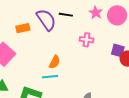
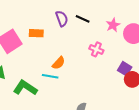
purple semicircle: (46, 20) -> (62, 19), size x0.7
orange rectangle: (23, 28) -> (36, 33), moved

